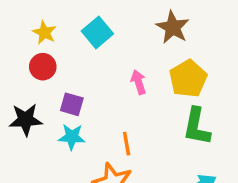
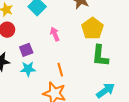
pink arrow: (138, 82) -> (55, 34), moved
purple square: (72, 104) -> (26, 50), turned -32

